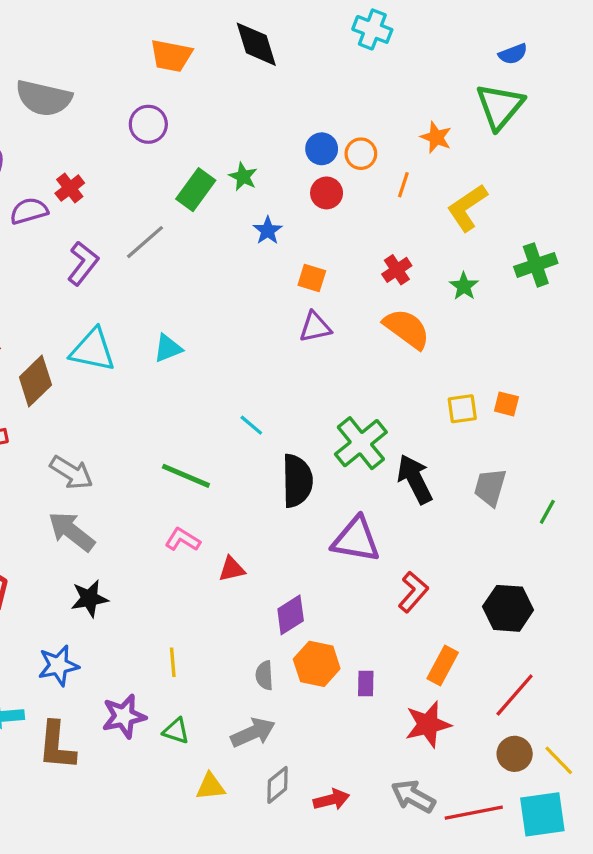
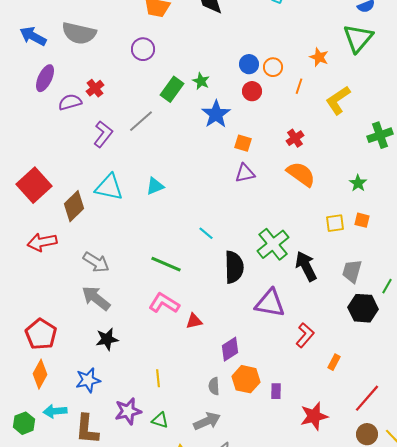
blue star: (268, 231) -> (216, 114), size x1.6
green star: (464, 286) -> (358, 183), moved
pink L-shape: (183, 540) -> (164, 303), size x1.4
black hexagon: (508, 608) -> (363, 308), moved
orange rectangle: (443, 666) -> (334, 362), moved, size x0.7

